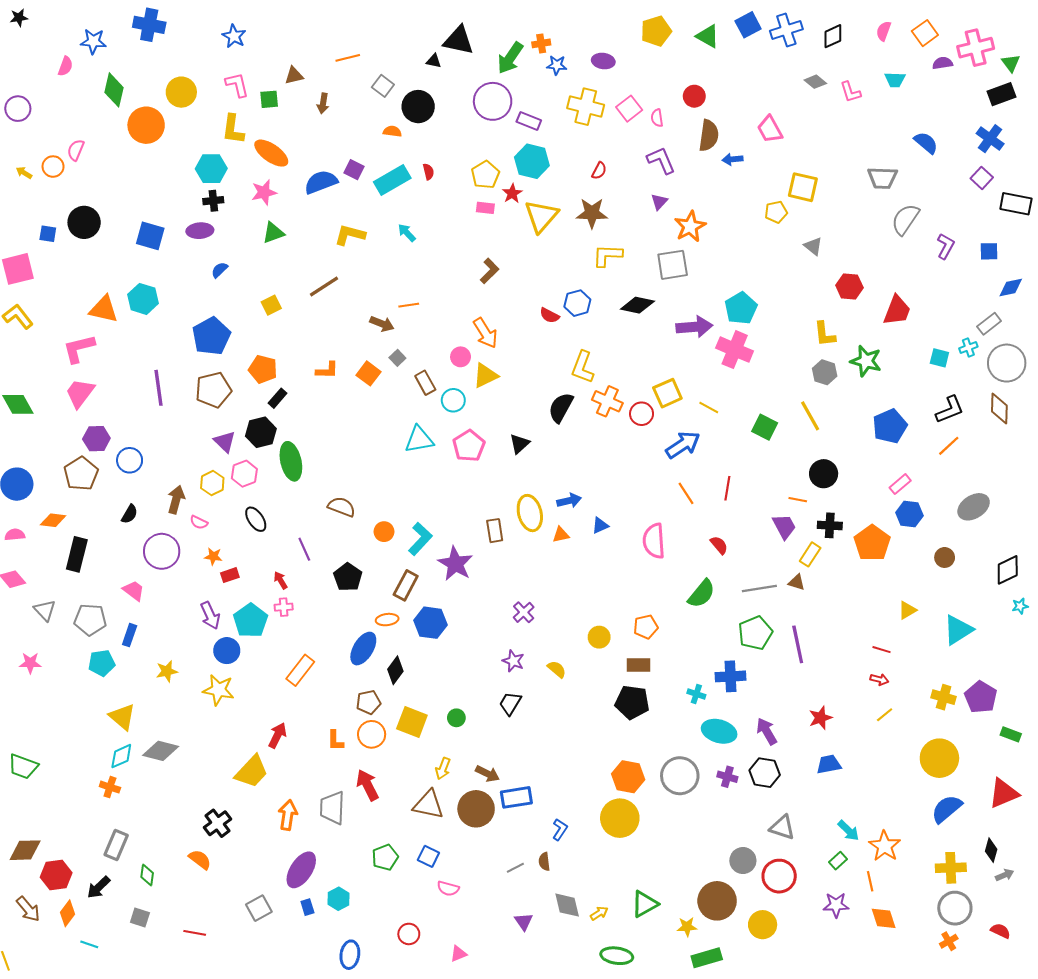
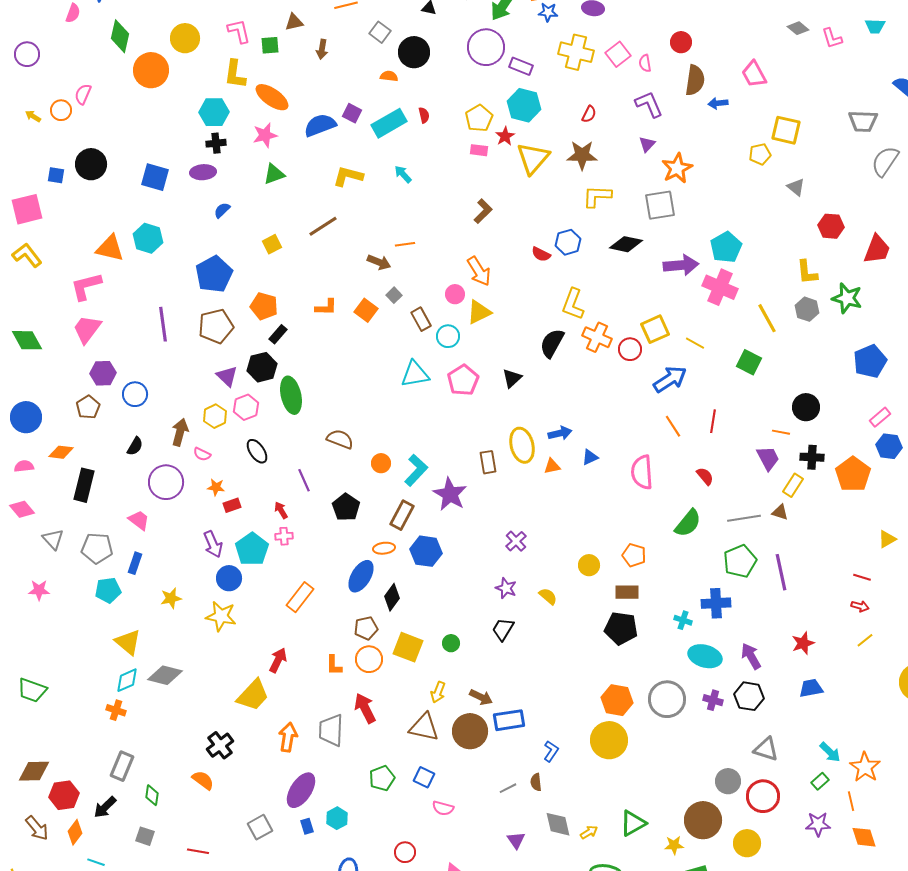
yellow line: (810, 416) -> (767, 318), moved
brown pentagon: (81, 474) -> (88, 407), size x0.7
orange pentagon: (646, 627) -> (634, 555), turned 30

